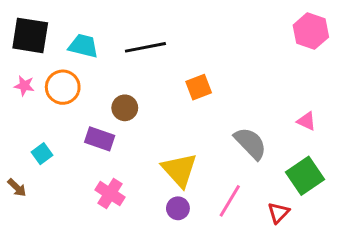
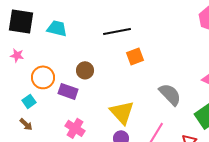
black line: (145, 47) -> (117, 31), moved
orange circle: (63, 87) -> (43, 77), moved
brown arrow: (17, 188) -> (26, 124), moved

